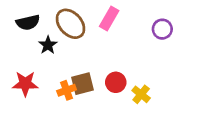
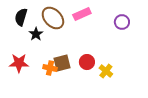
pink rectangle: (109, 18) -> (82, 14), turned 36
black semicircle: (28, 22) -> (21, 17), turned 120
orange cross: (67, 90) -> (50, 68), turned 32

